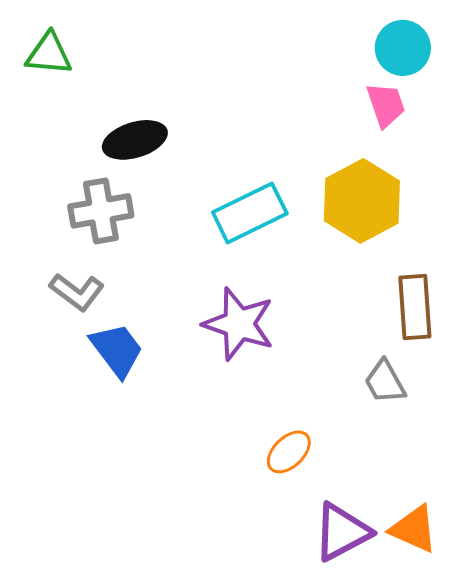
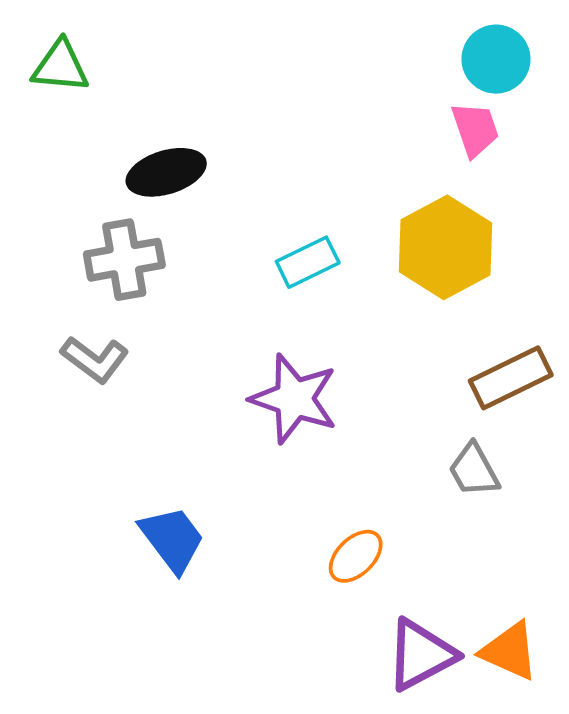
cyan rectangle: (250, 213) -> (308, 262), size x0.7
brown rectangle: (415, 307) -> (511, 378), turned 68
blue trapezoid: (117, 350) -> (172, 539), moved

